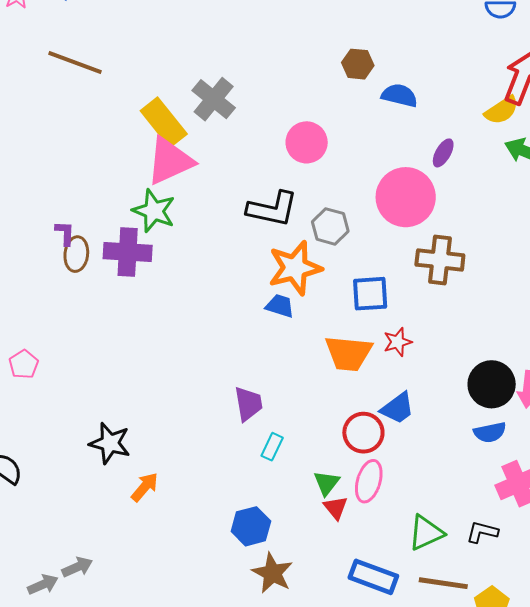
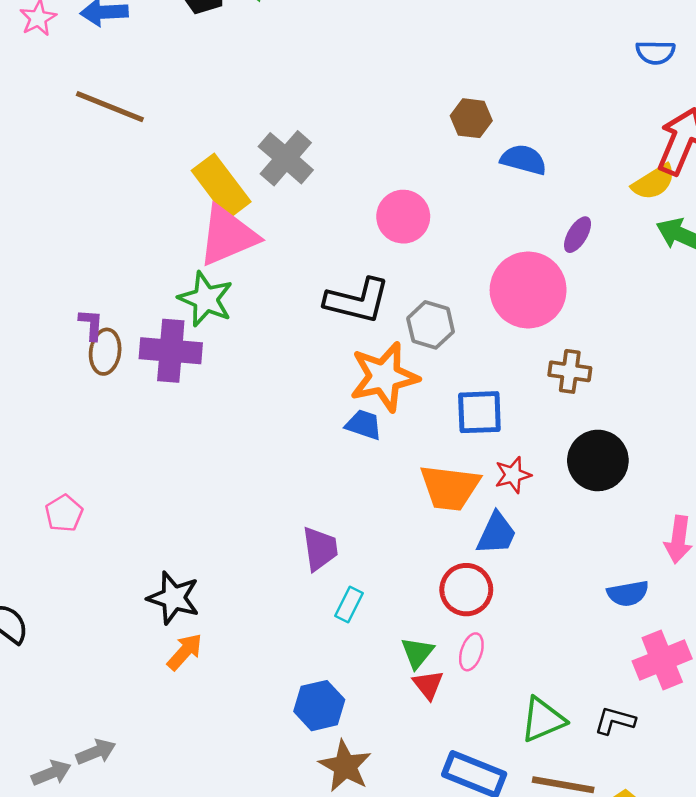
brown cross: (440, 260) -> (570, 371), size x0.7
pink pentagon: (24, 364) -> (64, 513), moved
black circle: (492, 384) -> (598, 460), moved
blue trapezoid: (397, 408) -> (496, 534), moved, turned -30
black star: (110, 443) -> (174, 598), moved
pink ellipse: (369, 481) -> (471, 652), size x0.7

